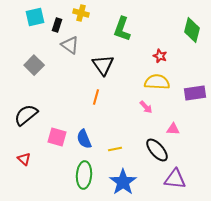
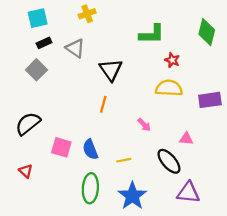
yellow cross: (81, 13) -> (87, 14), turned -35
black rectangle: (57, 25) -> (44, 43), moved, turned 48
green L-shape: (122, 29) -> (152, 34), moved, turned -110
pink arrow: (146, 107) -> (144, 125), moved

